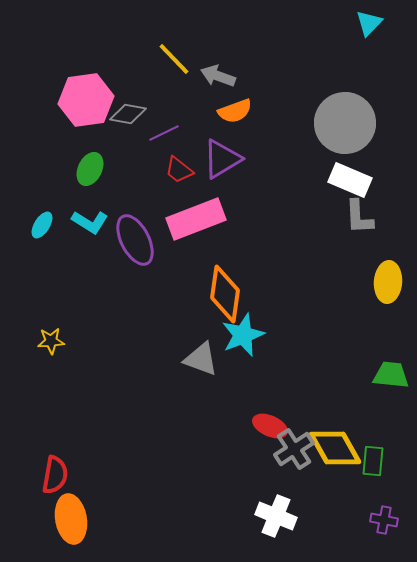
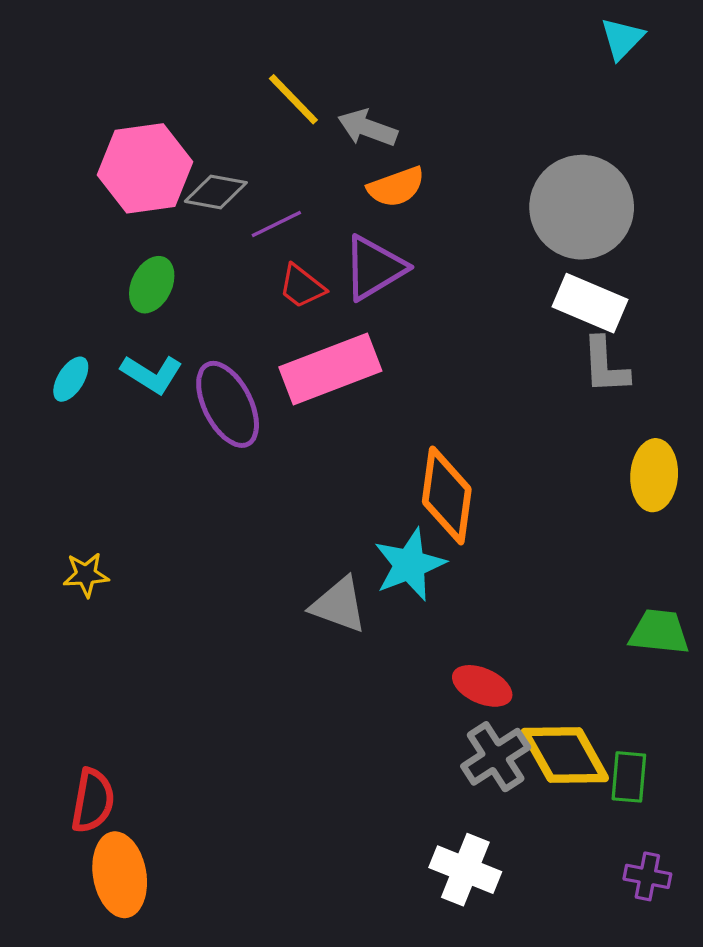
orange diamond: (225, 294) -> (447, 495), moved
red ellipse: (270, 426) -> (482, 686), moved

